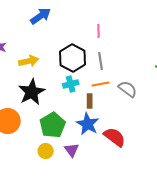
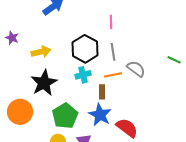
gray semicircle: (128, 89) -> (136, 69), moved

